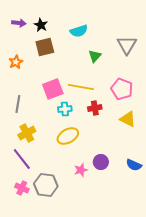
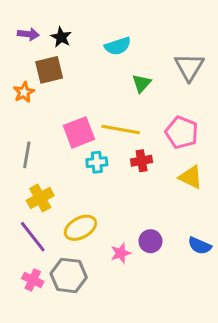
brown square: (45, 47) -> (49, 70), moved
yellow ellipse: (68, 136) -> (80, 228), moved

